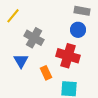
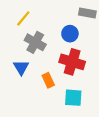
yellow line: (13, 16) -> (23, 18), moved
blue circle: (78, 30) -> (70, 34), moved

